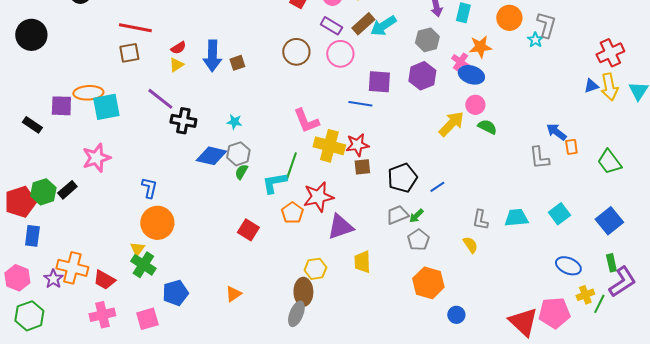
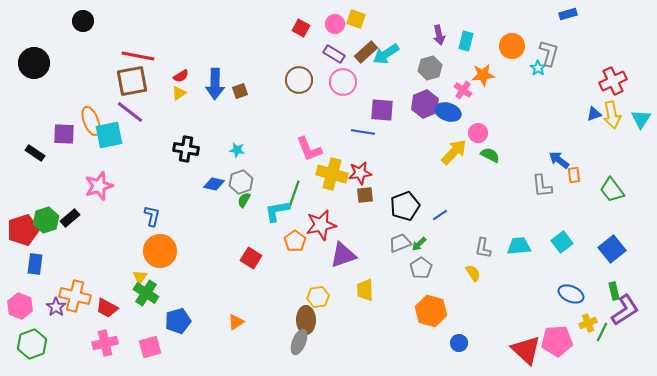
brown square: (129, 53) -> (132, 81), size x1.5
blue ellipse: (471, 75) -> (448, 112), moved
orange ellipse: (88, 93) -> (91, 121), turned 72
purple line: (160, 99) -> (130, 112), moved
blue diamond: (211, 156) -> (214, 184), size x0.7

